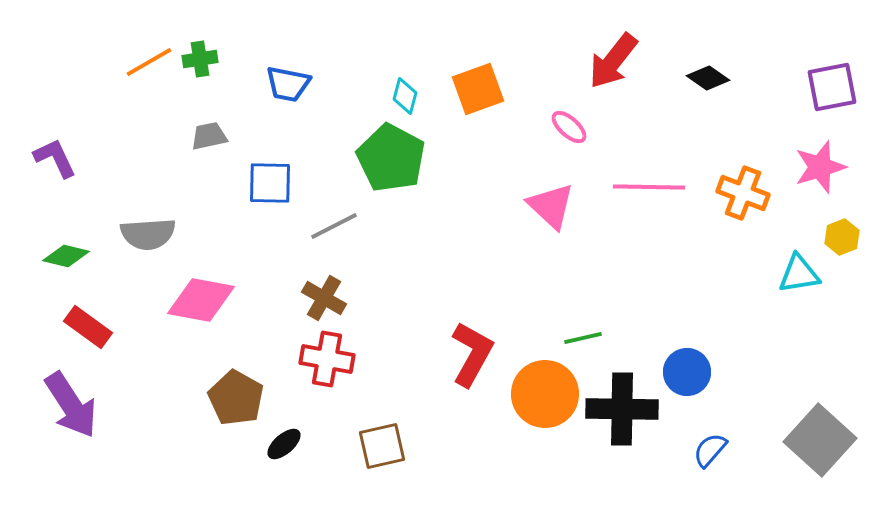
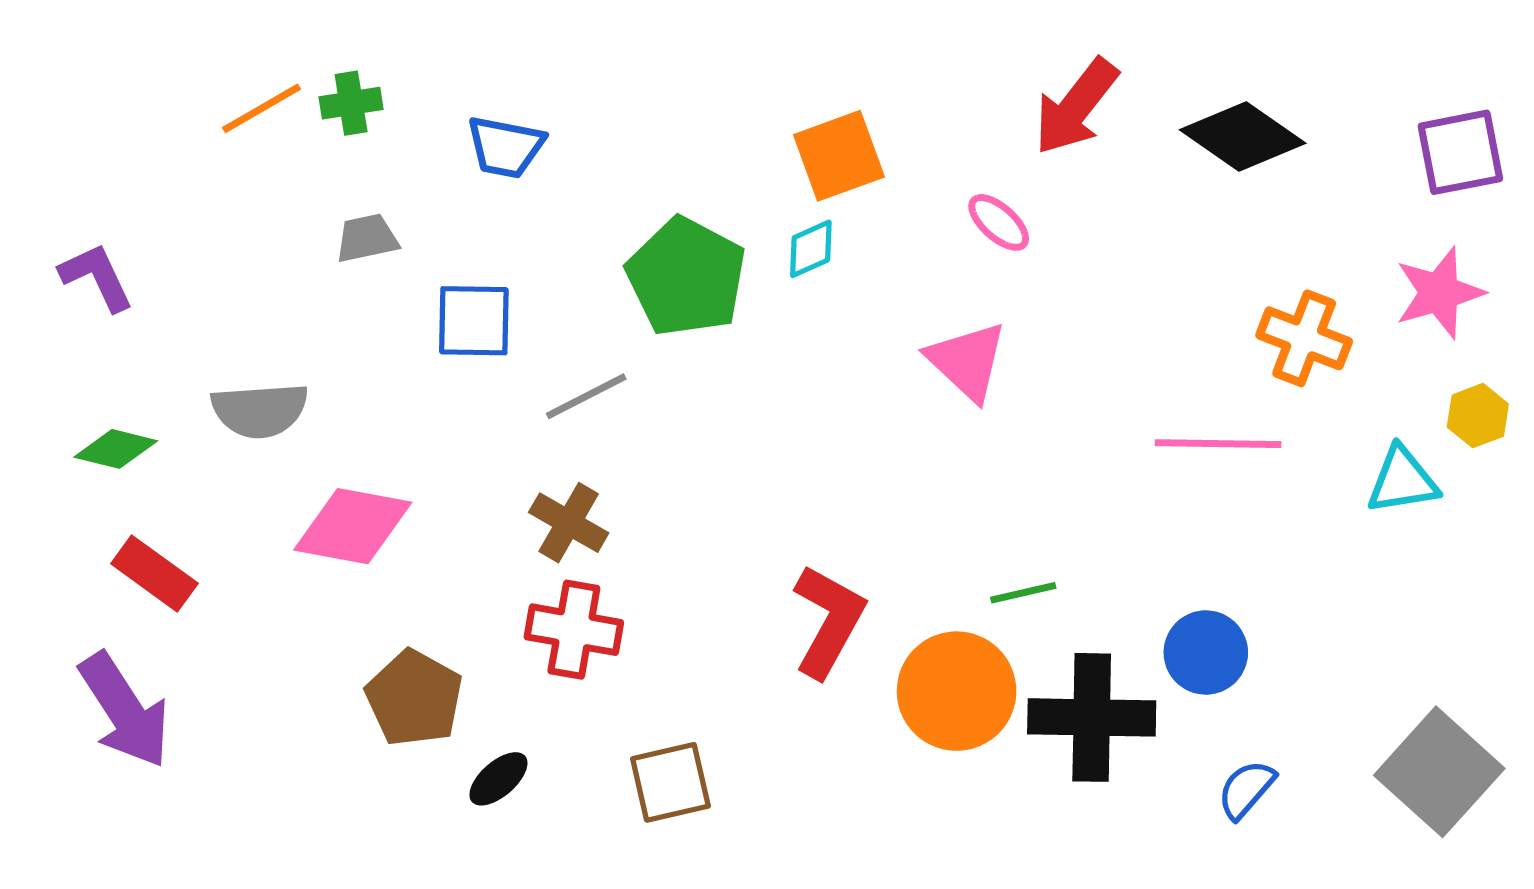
black diamond: (708, 78) -> (1243, 136), size x1.6
cyan diamond: (405, 96) -> (811, 249), moved, turned 51
pink line: (649, 187) -> (1218, 444), moved

